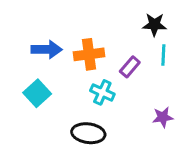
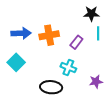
cyan cross: (102, 92) -> (68, 68), moved
purple star: (163, 117) -> (96, 82), moved

